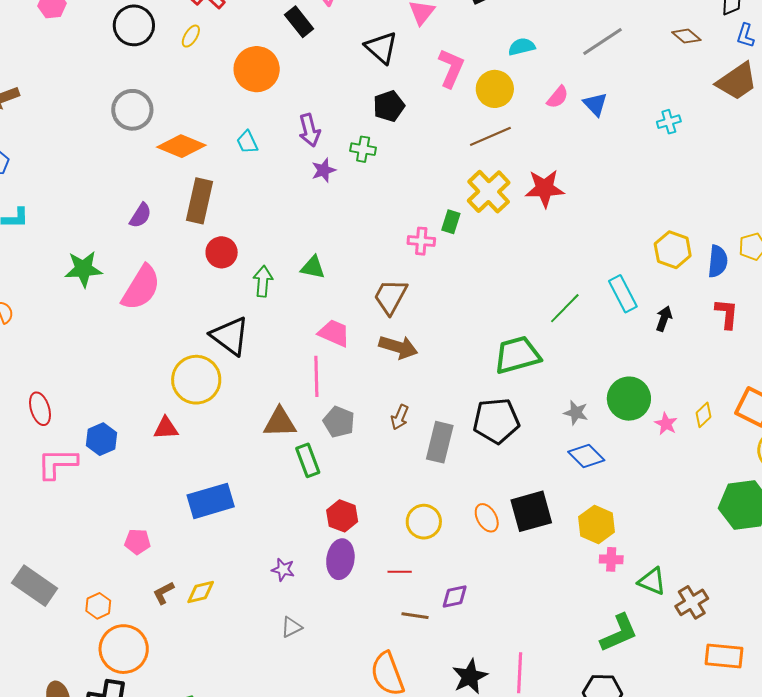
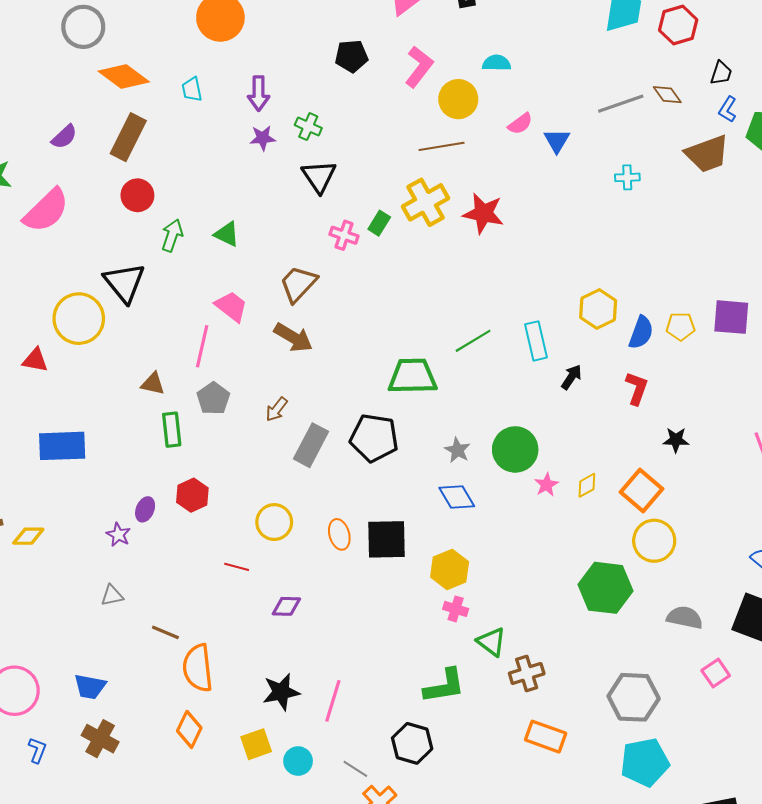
gray line: (602, 42) -> (621, 104), moved
black triangle: (381, 47) -> (319, 176), moved
black pentagon: (389, 106) -> (351, 56), moved
brown triangle: (280, 422) -> (153, 384), size x0.7
purple ellipse: (340, 559) -> (145, 509), moved, size x0.6
brown line: (415, 616) -> (165, 632), moved

